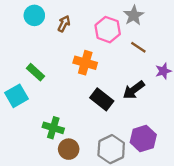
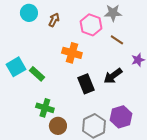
gray star: (134, 15) -> (113, 13), turned 30
green rectangle: (35, 72) -> (37, 74), moved
cyan square: (17, 96) -> (16, 67), moved
black rectangle: (102, 99) -> (86, 84), turned 30

